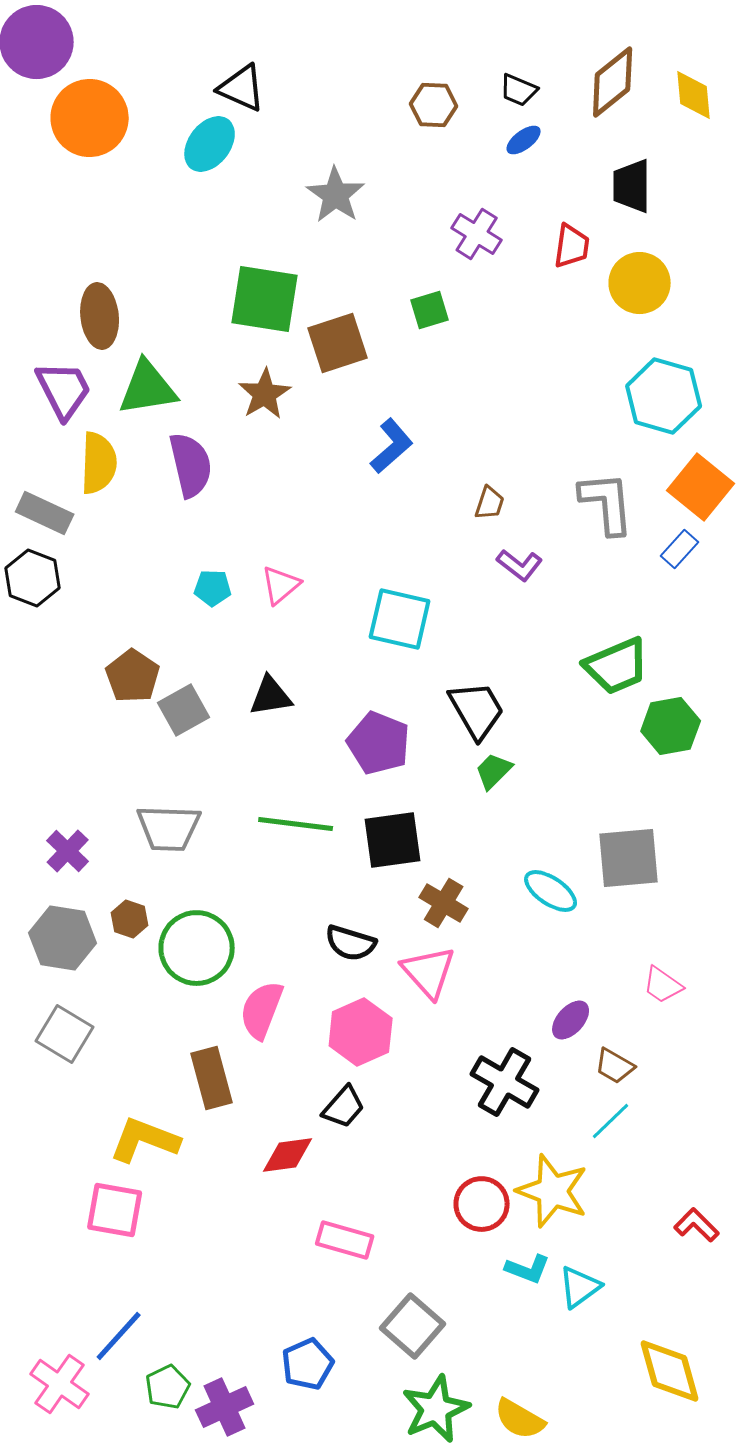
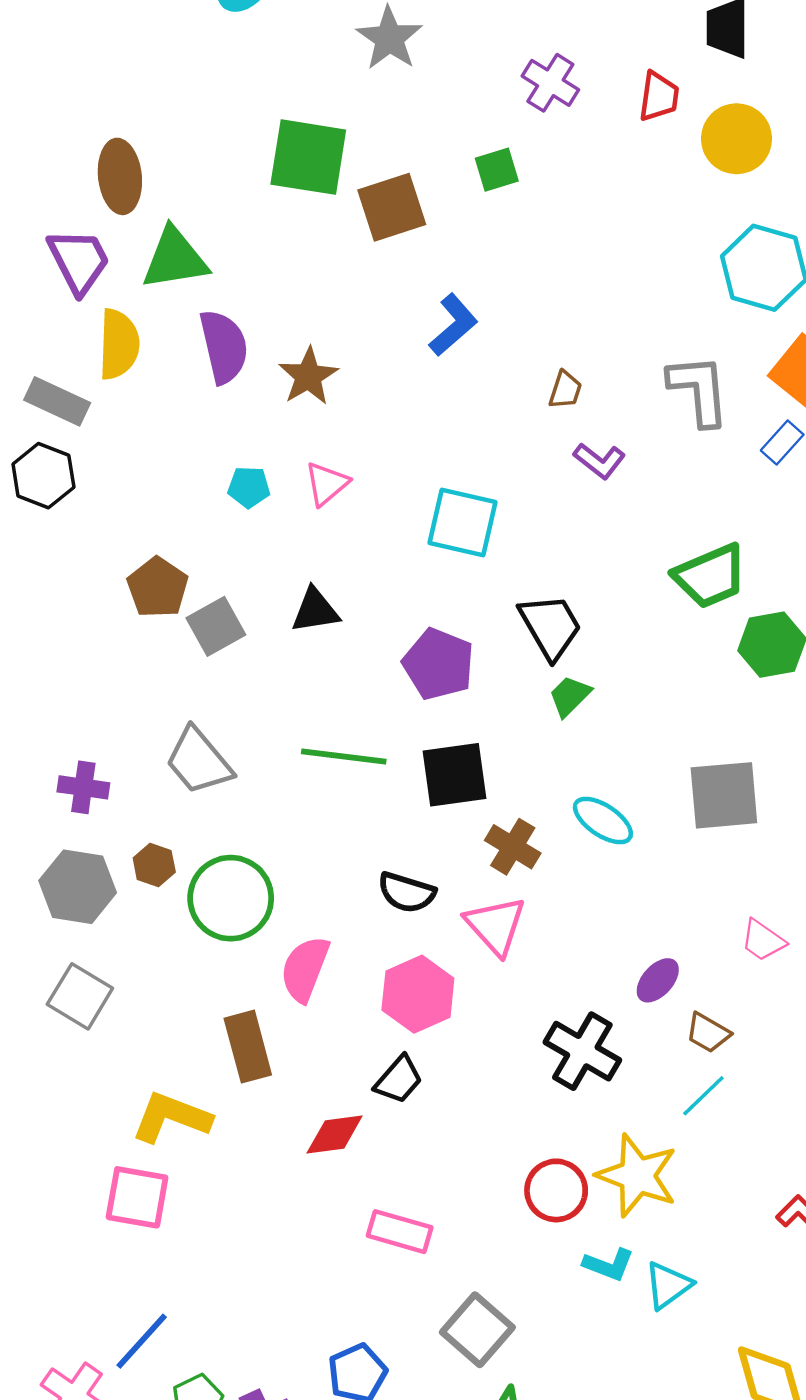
brown star: (265, 394) -> (308, 376), moved
gray trapezoid: (169, 828) -> (199, 761), turned 48
purple cross: (68, 851) -> (83, 787), turned -36
cyan ellipse: (551, 891) -> (603, 820), moved

